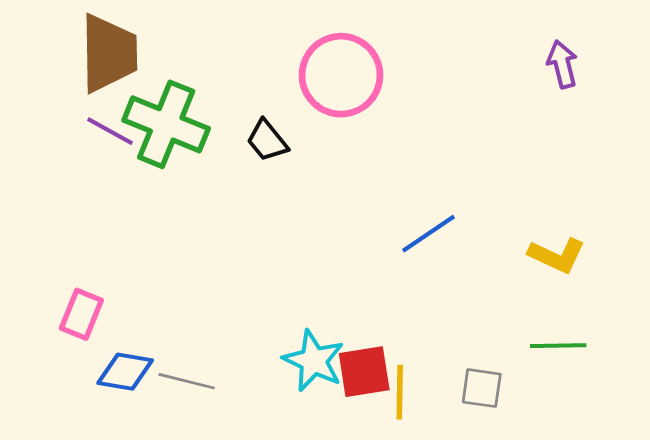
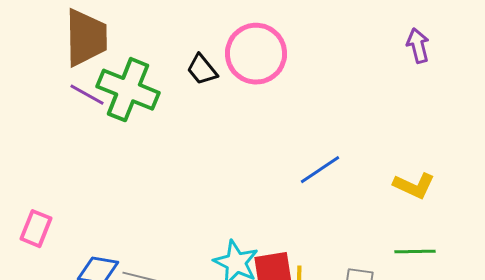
black trapezoid: (267, 141) -> (202, 70), moved
pink rectangle: (81, 314) -> (36, 229), moved

